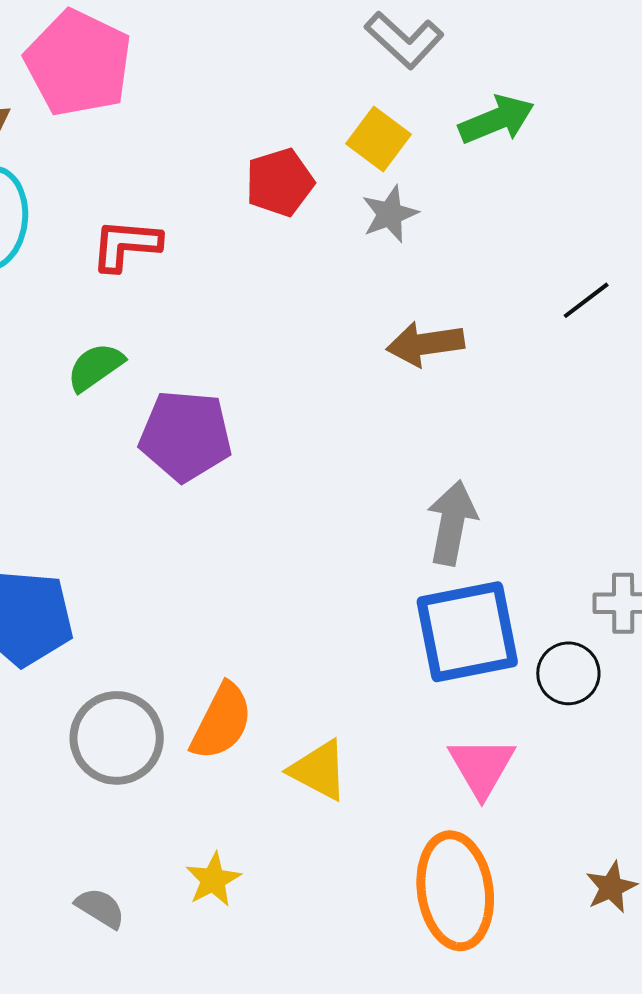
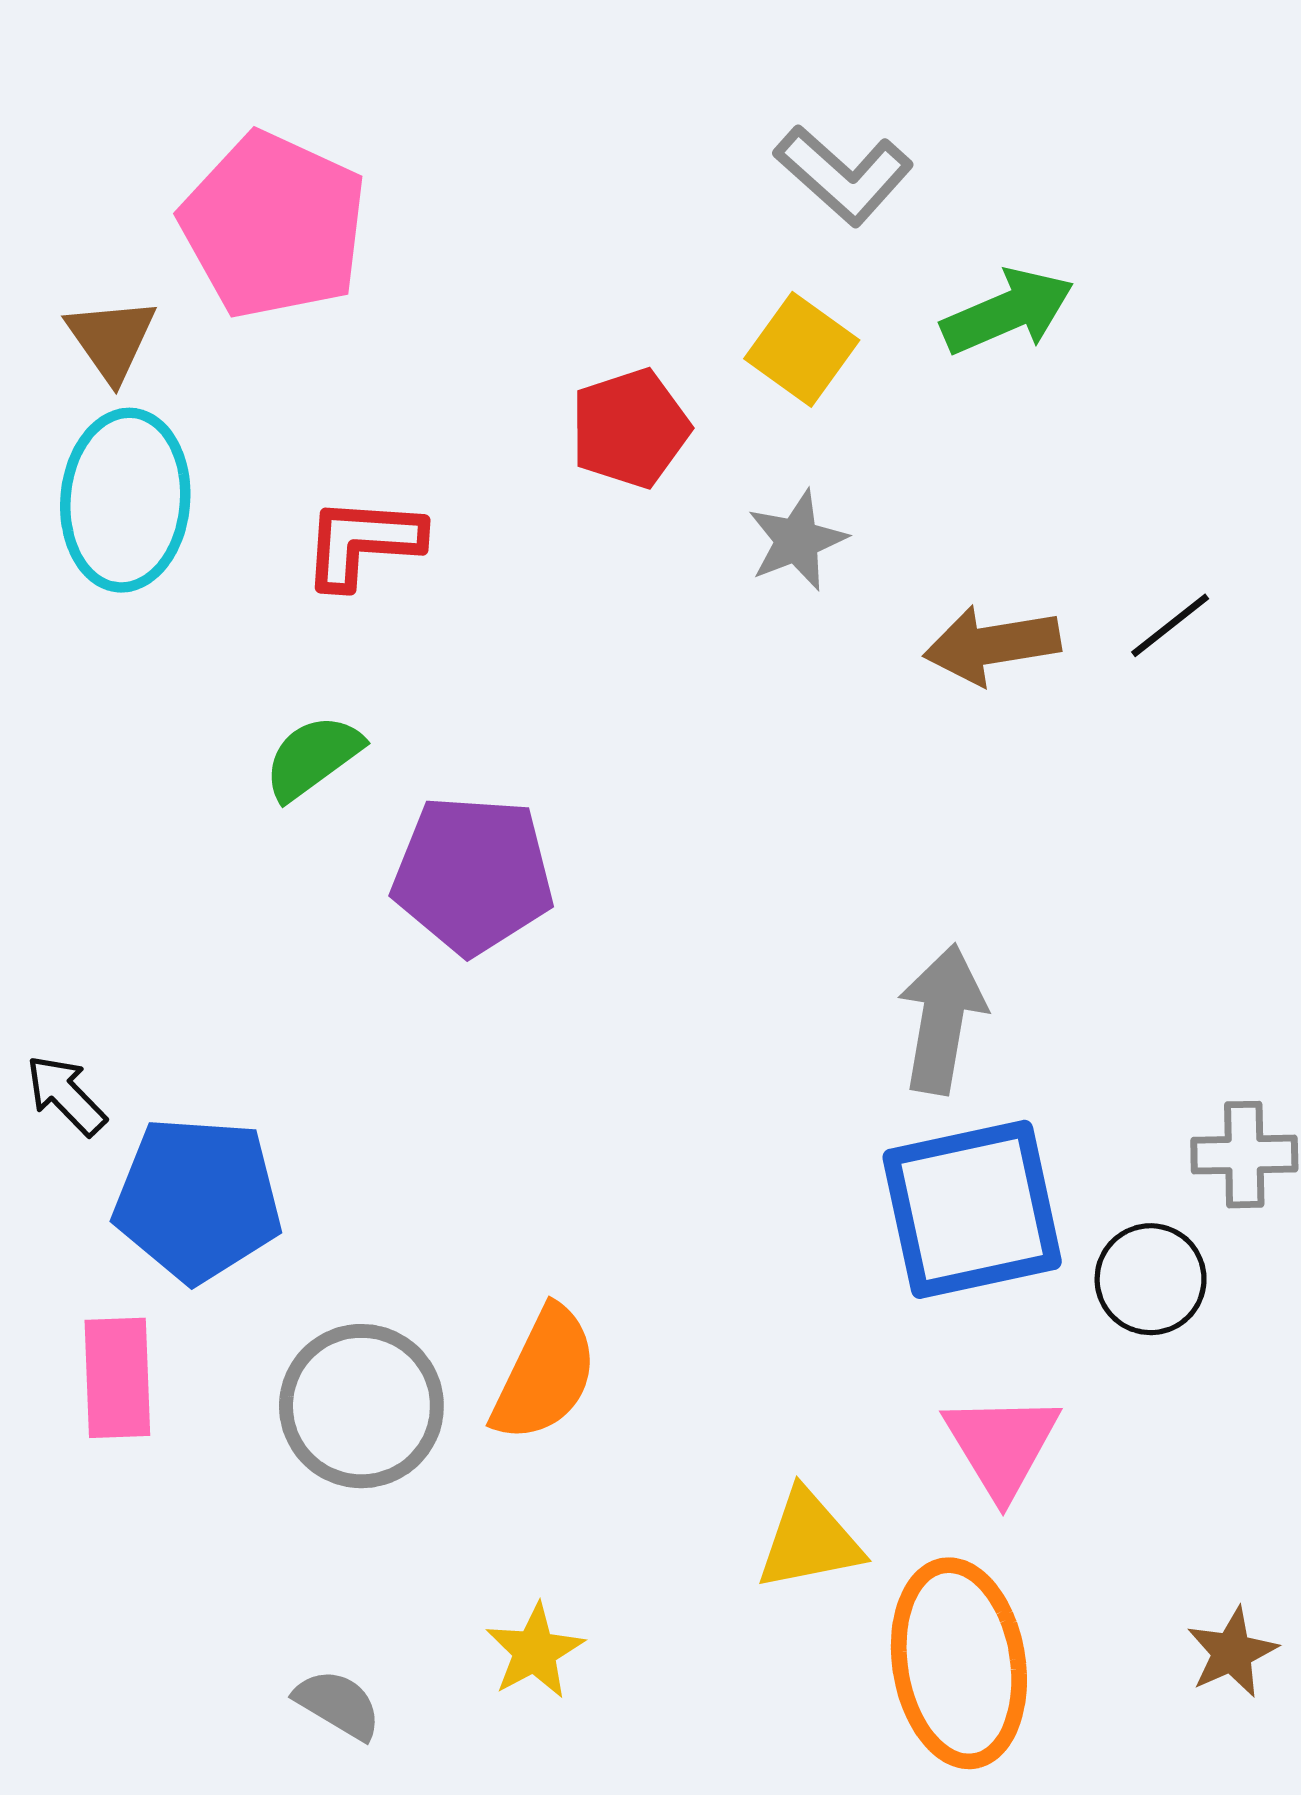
gray star: (390, 214) -> (797, 540), moved
brown arrow: (425, 344) -> (992, 645), moved
yellow triangle: (319, 770) -> (809, 1540), moved, turned -38

